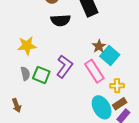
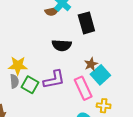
black semicircle: (61, 20) -> (62, 45), moved
yellow star: (27, 46) -> (18, 66), moved
purple L-shape: (64, 66) -> (54, 80), turned 35

